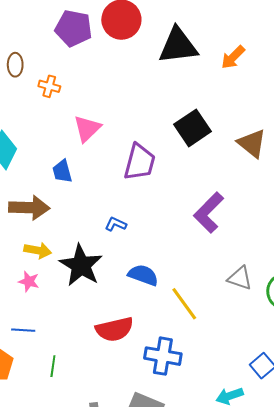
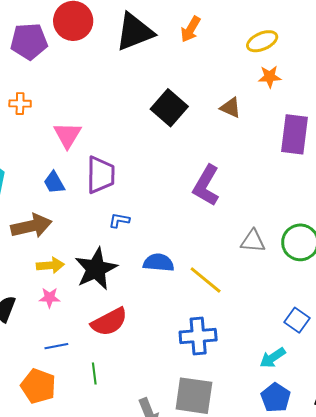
brown triangle: (252, 143) -> (231, 108), size x0.7
purple trapezoid: (140, 162) -> (101, 175), moved
black star: (81, 265) -> (96, 269), turned 30
red semicircle: (114, 329) -> (109, 322), moved

